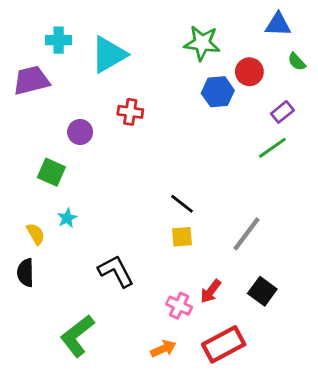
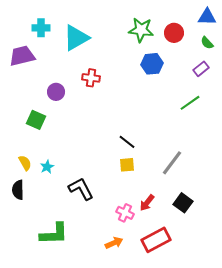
blue triangle: (278, 24) -> (207, 17), moved
red circle: (249, 72) -> (174, 33), moved
purple rectangle: (282, 112) -> (201, 69), moved
cyan star: (67, 218) -> (47, 167), moved
green L-shape: (77, 336) -> (54, 234), turned -144

